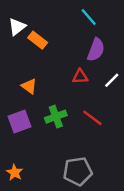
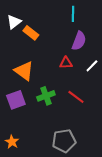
cyan line: (89, 17) -> (73, 14), turned 42
orange triangle: (29, 86) -> (24, 71), size x1.5

